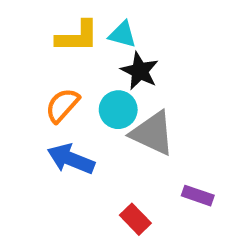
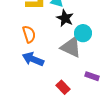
orange semicircle: (62, 105) -> (29, 34), turned 120
cyan circle: (118, 110) -> (83, 33), moved

